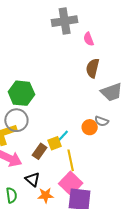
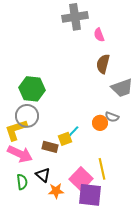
brown rectangle: (40, 151) -> (50, 147), turned 70
yellow line: (71, 160) -> (102, 169), moved
green semicircle: (11, 195) -> (22, 182), moved

